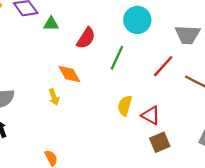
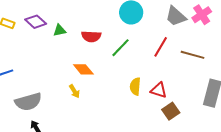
gray trapezoid: (188, 35) -> (176, 16), turned 50
red semicircle: (86, 38) -> (91, 36), turned 72
green line: (117, 58) -> (120, 48), turned 30

